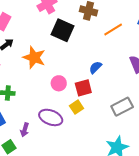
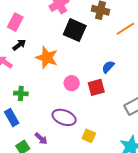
yellow square: (76, 107) -> (89, 136), moved, turned -32
purple arrow: (25, 130) -> (41, 139), moved, turned -64

